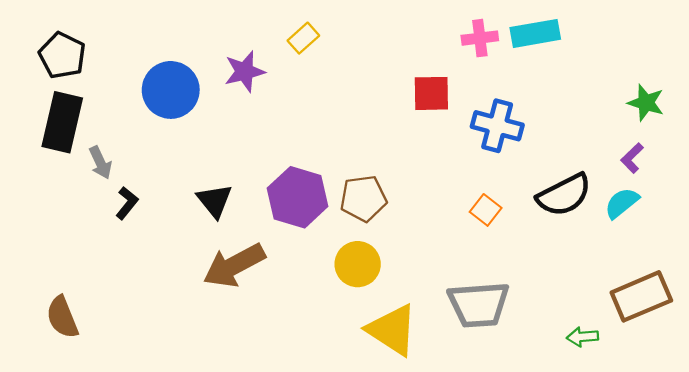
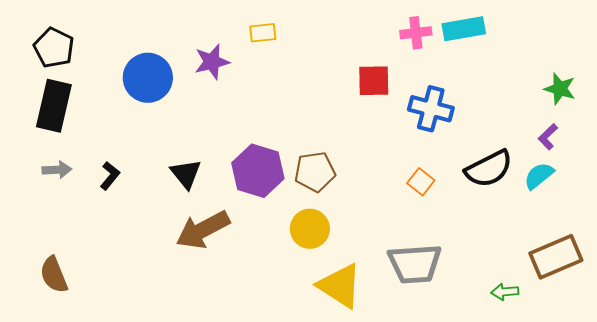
yellow rectangle: (303, 38) -> (263, 33), turned 36
gray arrow: (100, 163) -> (57, 170), moved, turned -68

